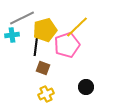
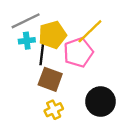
cyan cross: (12, 35) -> (27, 41), moved
brown square: (43, 68) -> (50, 79), size x1.5
black circle: (86, 87) -> (100, 102), size x1.6

